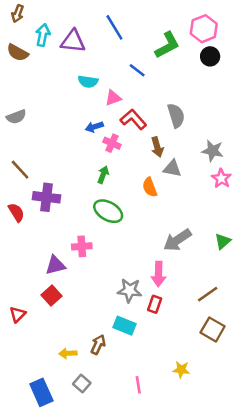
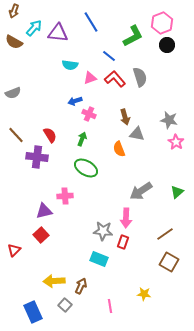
cyan arrow: (43, 35) -> (34, 28), turned 30
gray semicircle: (176, 116) -> (140, 77), moved
red L-shape: (133, 119) -> (115, 79), moved
red semicircle: (16, 212) -> (50, 135), moved
brown arrow: (98, 345) -> (81, 286), moved
yellow arrow: (68, 353) -> (54, 281), size x1.5

